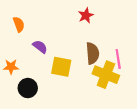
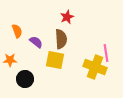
red star: (86, 15) -> (67, 17), moved
orange semicircle: (19, 24) -> (17, 31), moved
brown semicircle: (93, 53) -> (61, 39), moved

